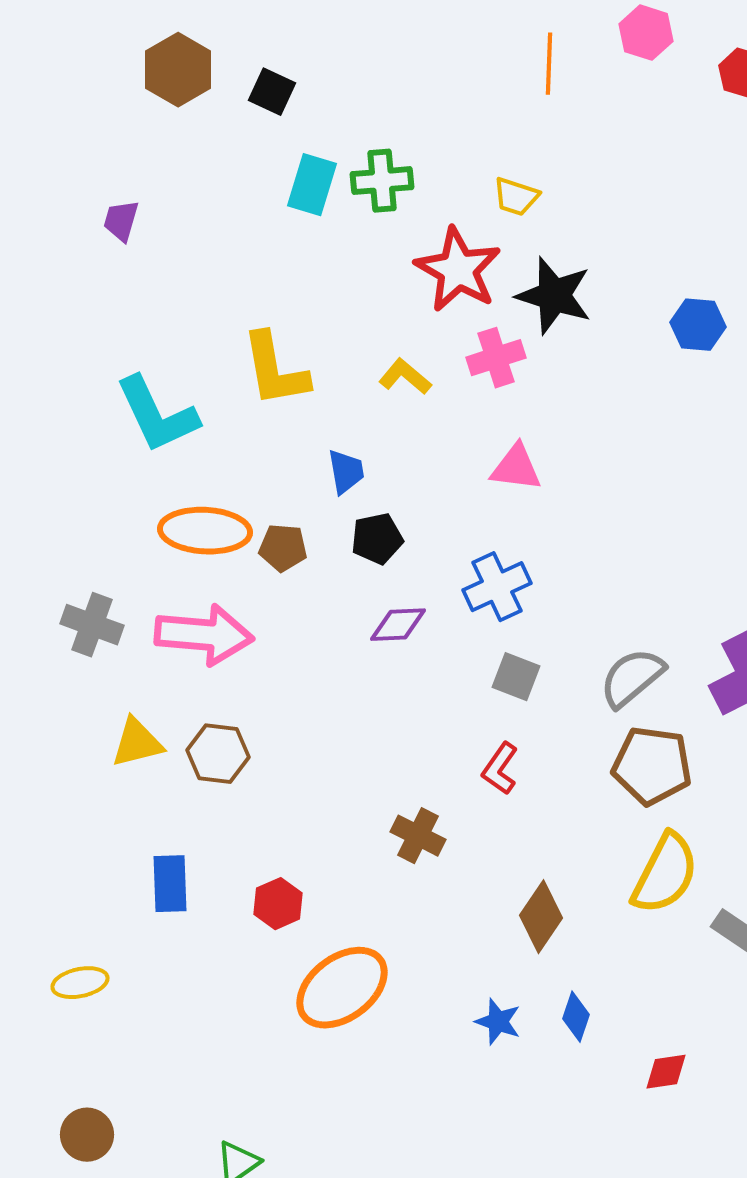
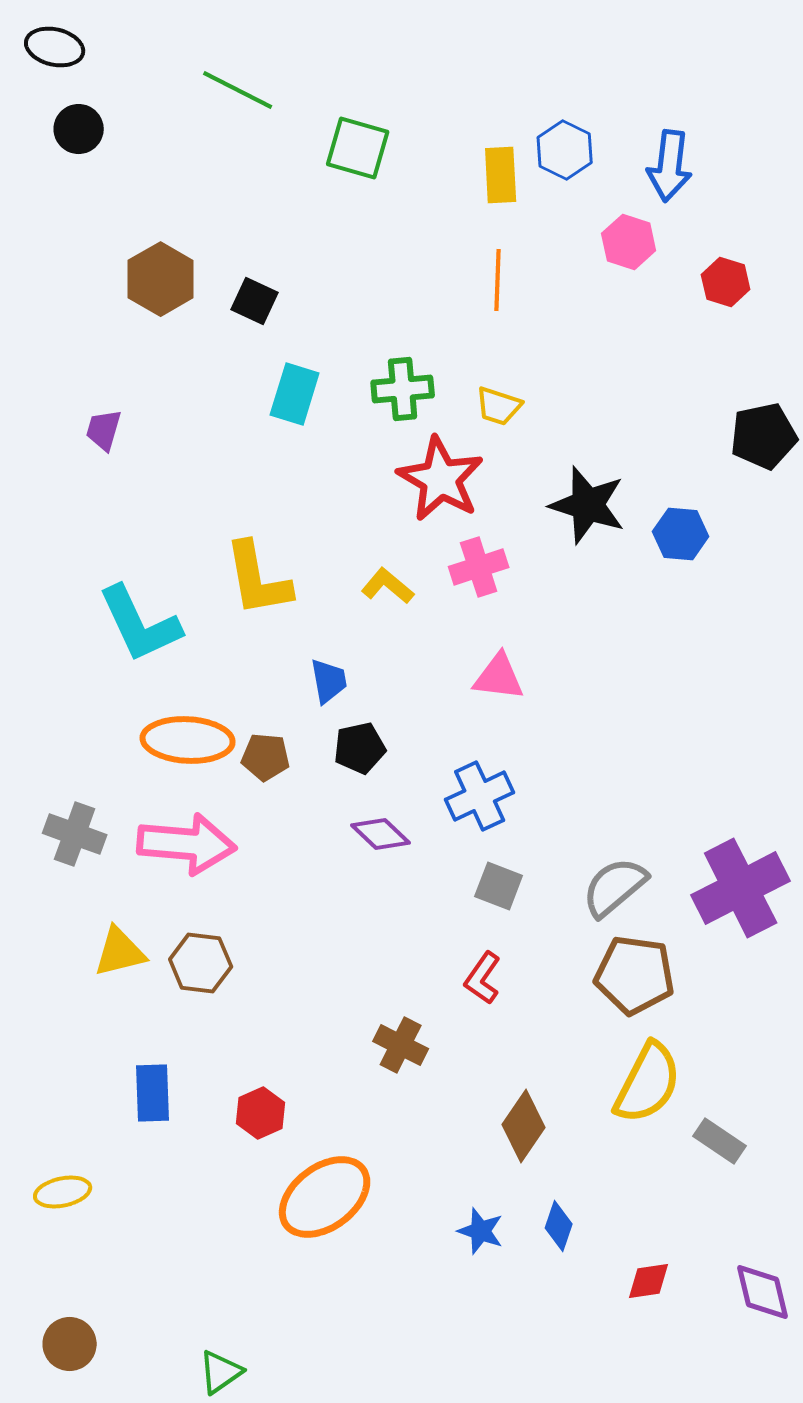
orange line: (549, 64) -> (498, 280), moved
green cross: (382, 181) -> (403, 389), moved
black star: (554, 296) -> (588, 505), moved
purple diamond: (398, 625) -> (381, 834), turned 46

